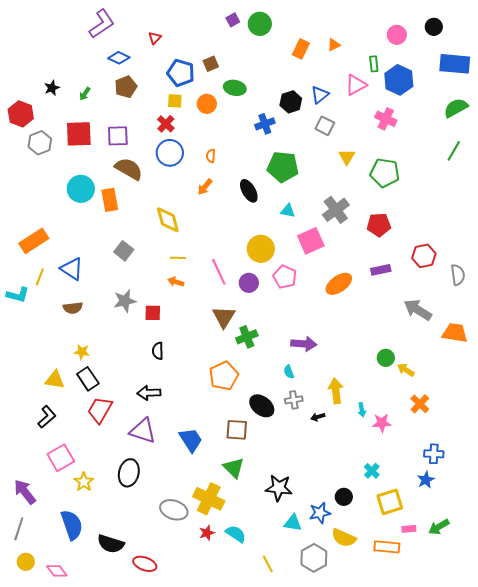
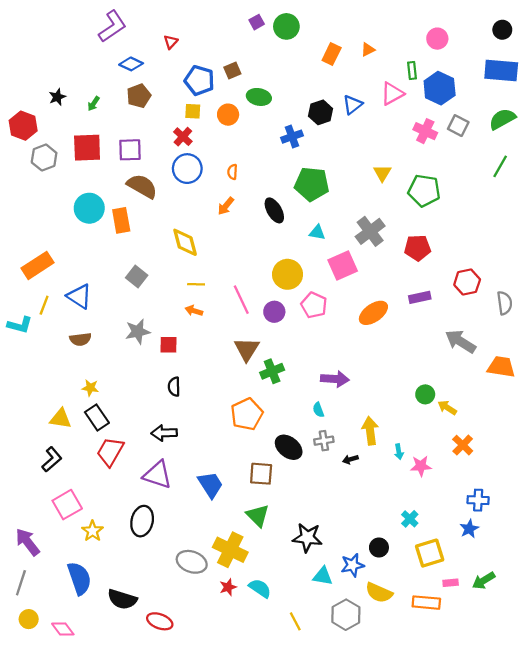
black circle: (434, 27) -> (502, 30), moved
gray square: (325, 126) -> (458, 126), moved

